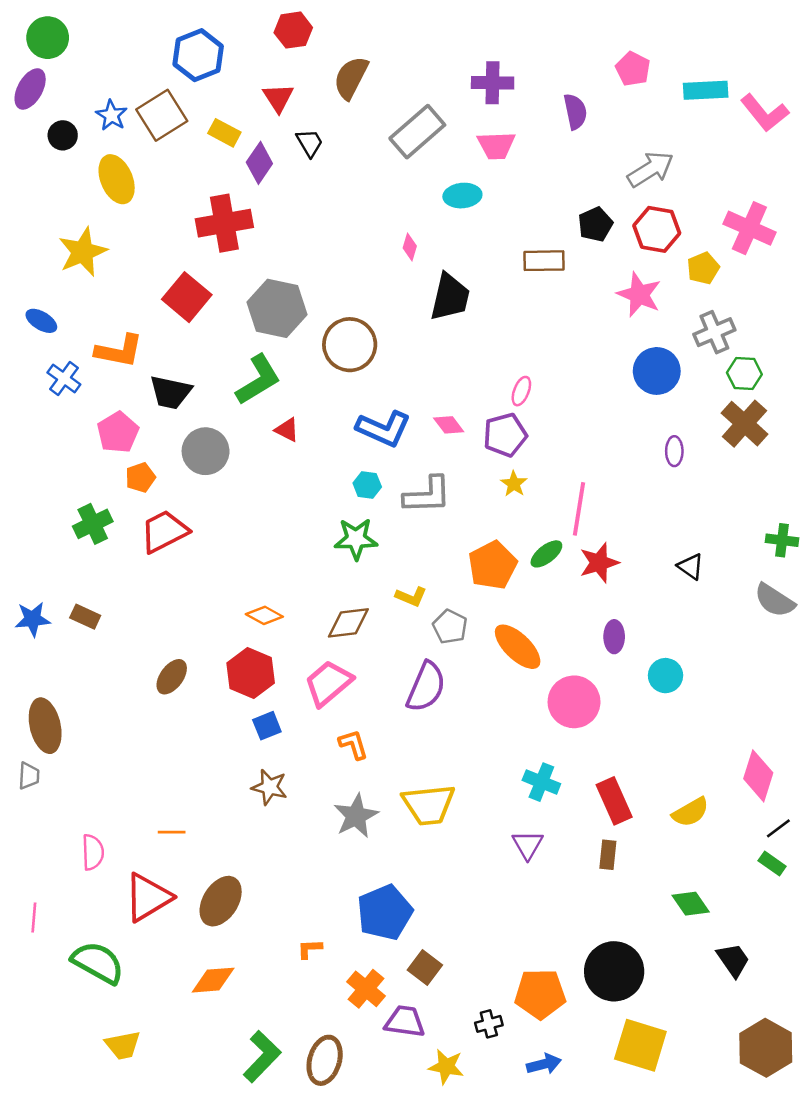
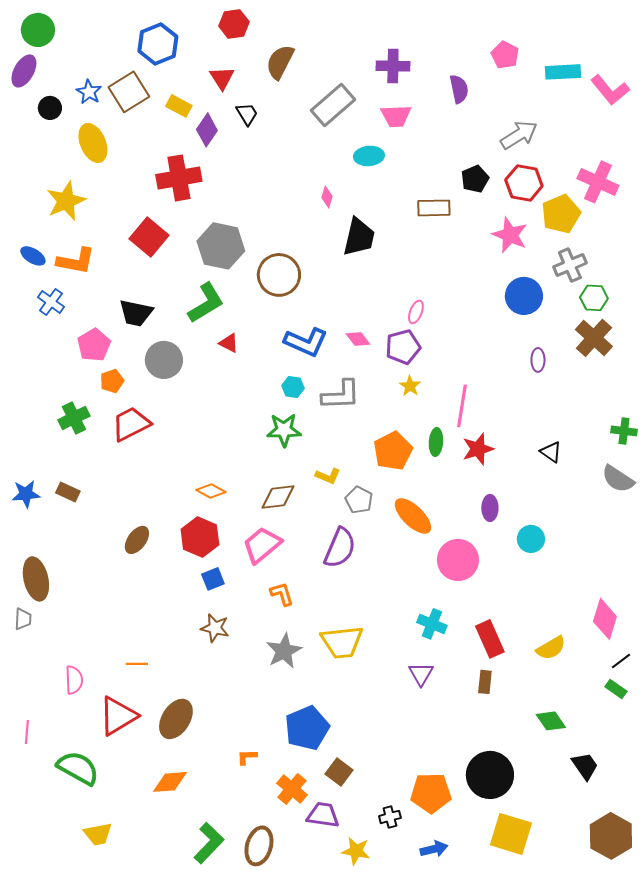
yellow pentagon: (703, 268) -> (561, 214), size x1.5
orange L-shape: (119, 351) -> (76, 261), moved
green ellipse: (546, 554) -> (436, 442), turned -48

